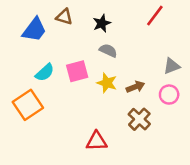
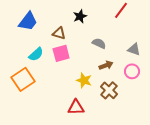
brown triangle: (64, 17) -> (59, 33), moved
gray semicircle: (108, 51) -> (99, 43), moved
gray triangle: (172, 66) -> (134, 49), turned 40
yellow star: (107, 83) -> (84, 80), moved

